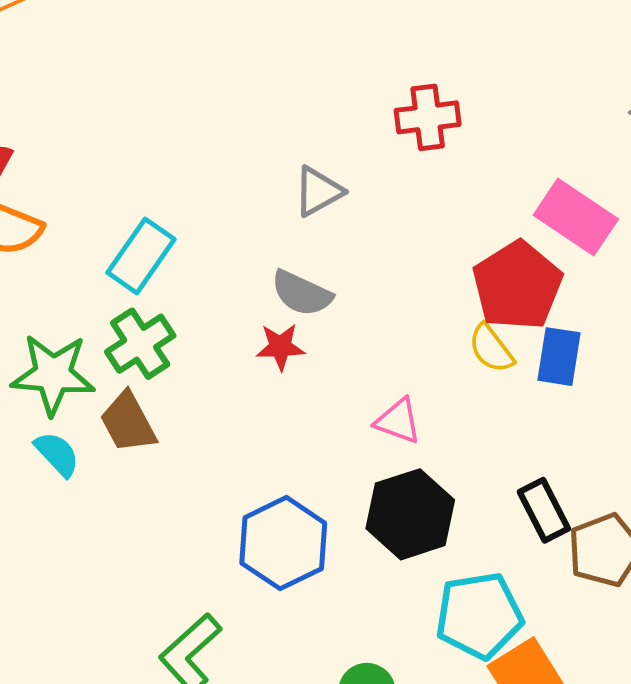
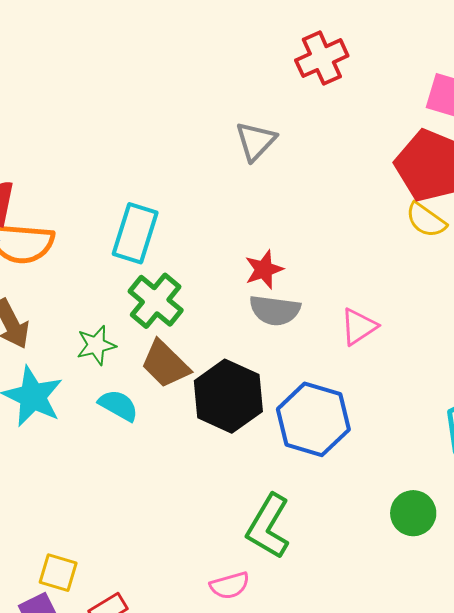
gray semicircle: (302, 293) -> (275, 310), moved
green star: (53, 374) -> (96, 345), size x0.6
pink triangle: (398, 421) -> (359, 327), moved, turned -36
black hexagon: (410, 514) -> (228, 396), moved

